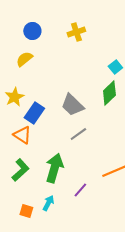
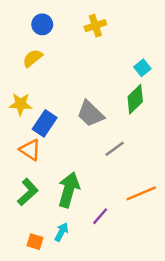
yellow star: (14, 97) -> (21, 104), turned 30
gray line: (78, 134) -> (115, 149), moved

